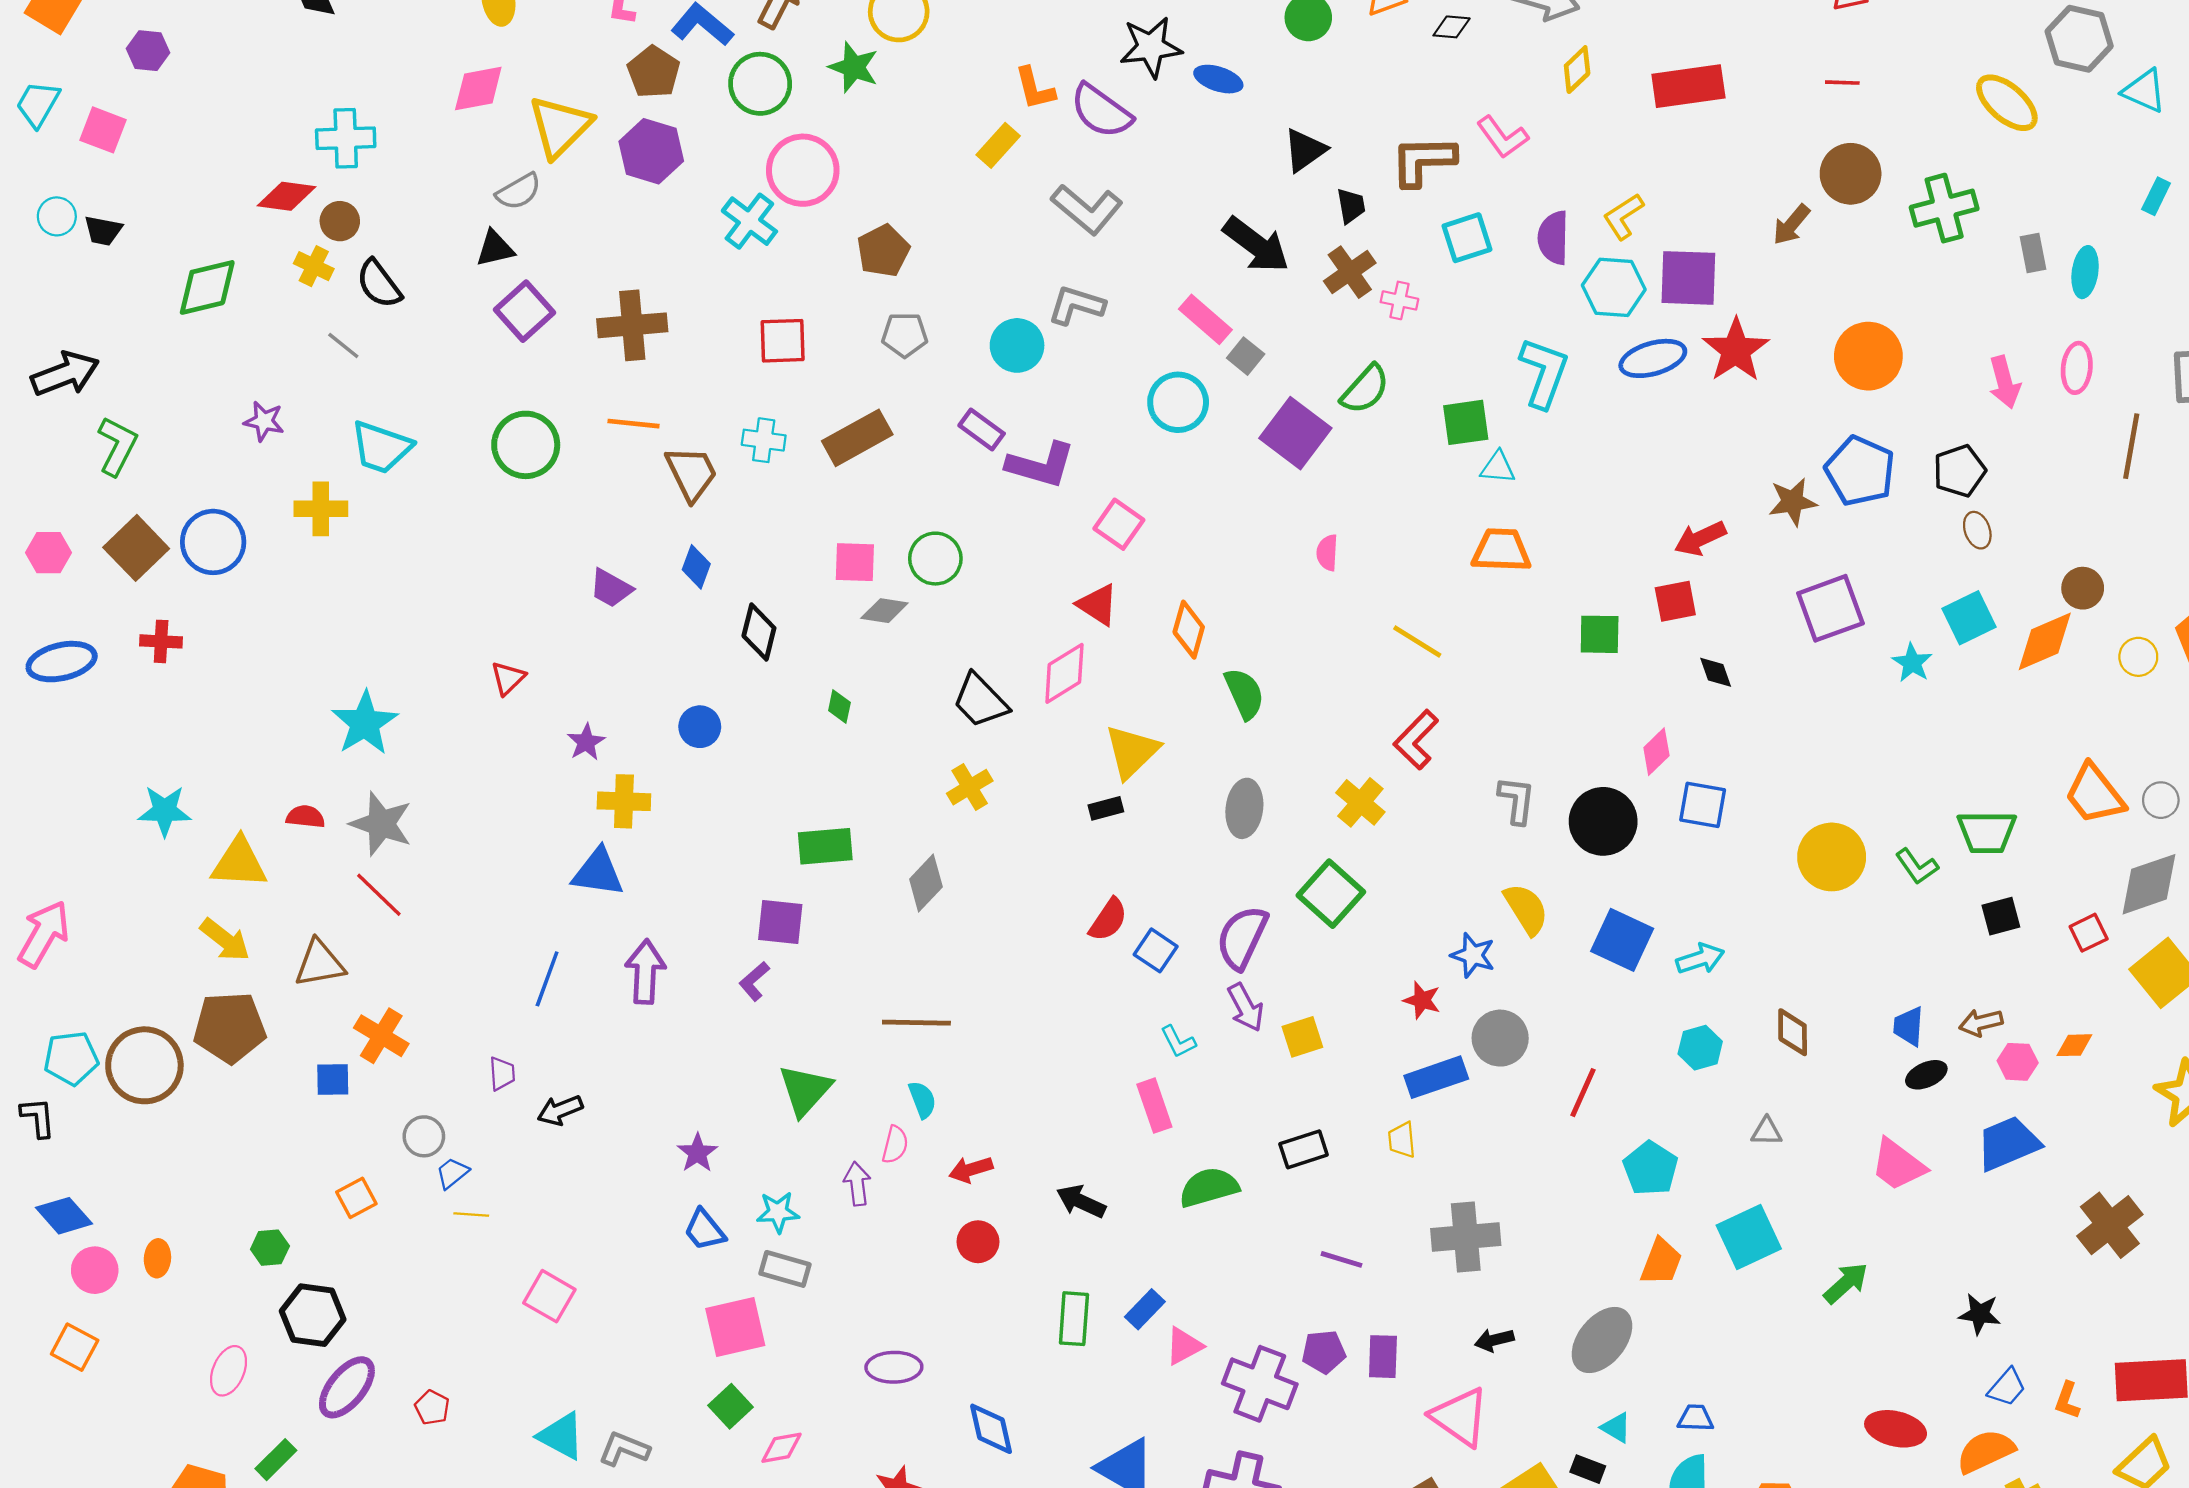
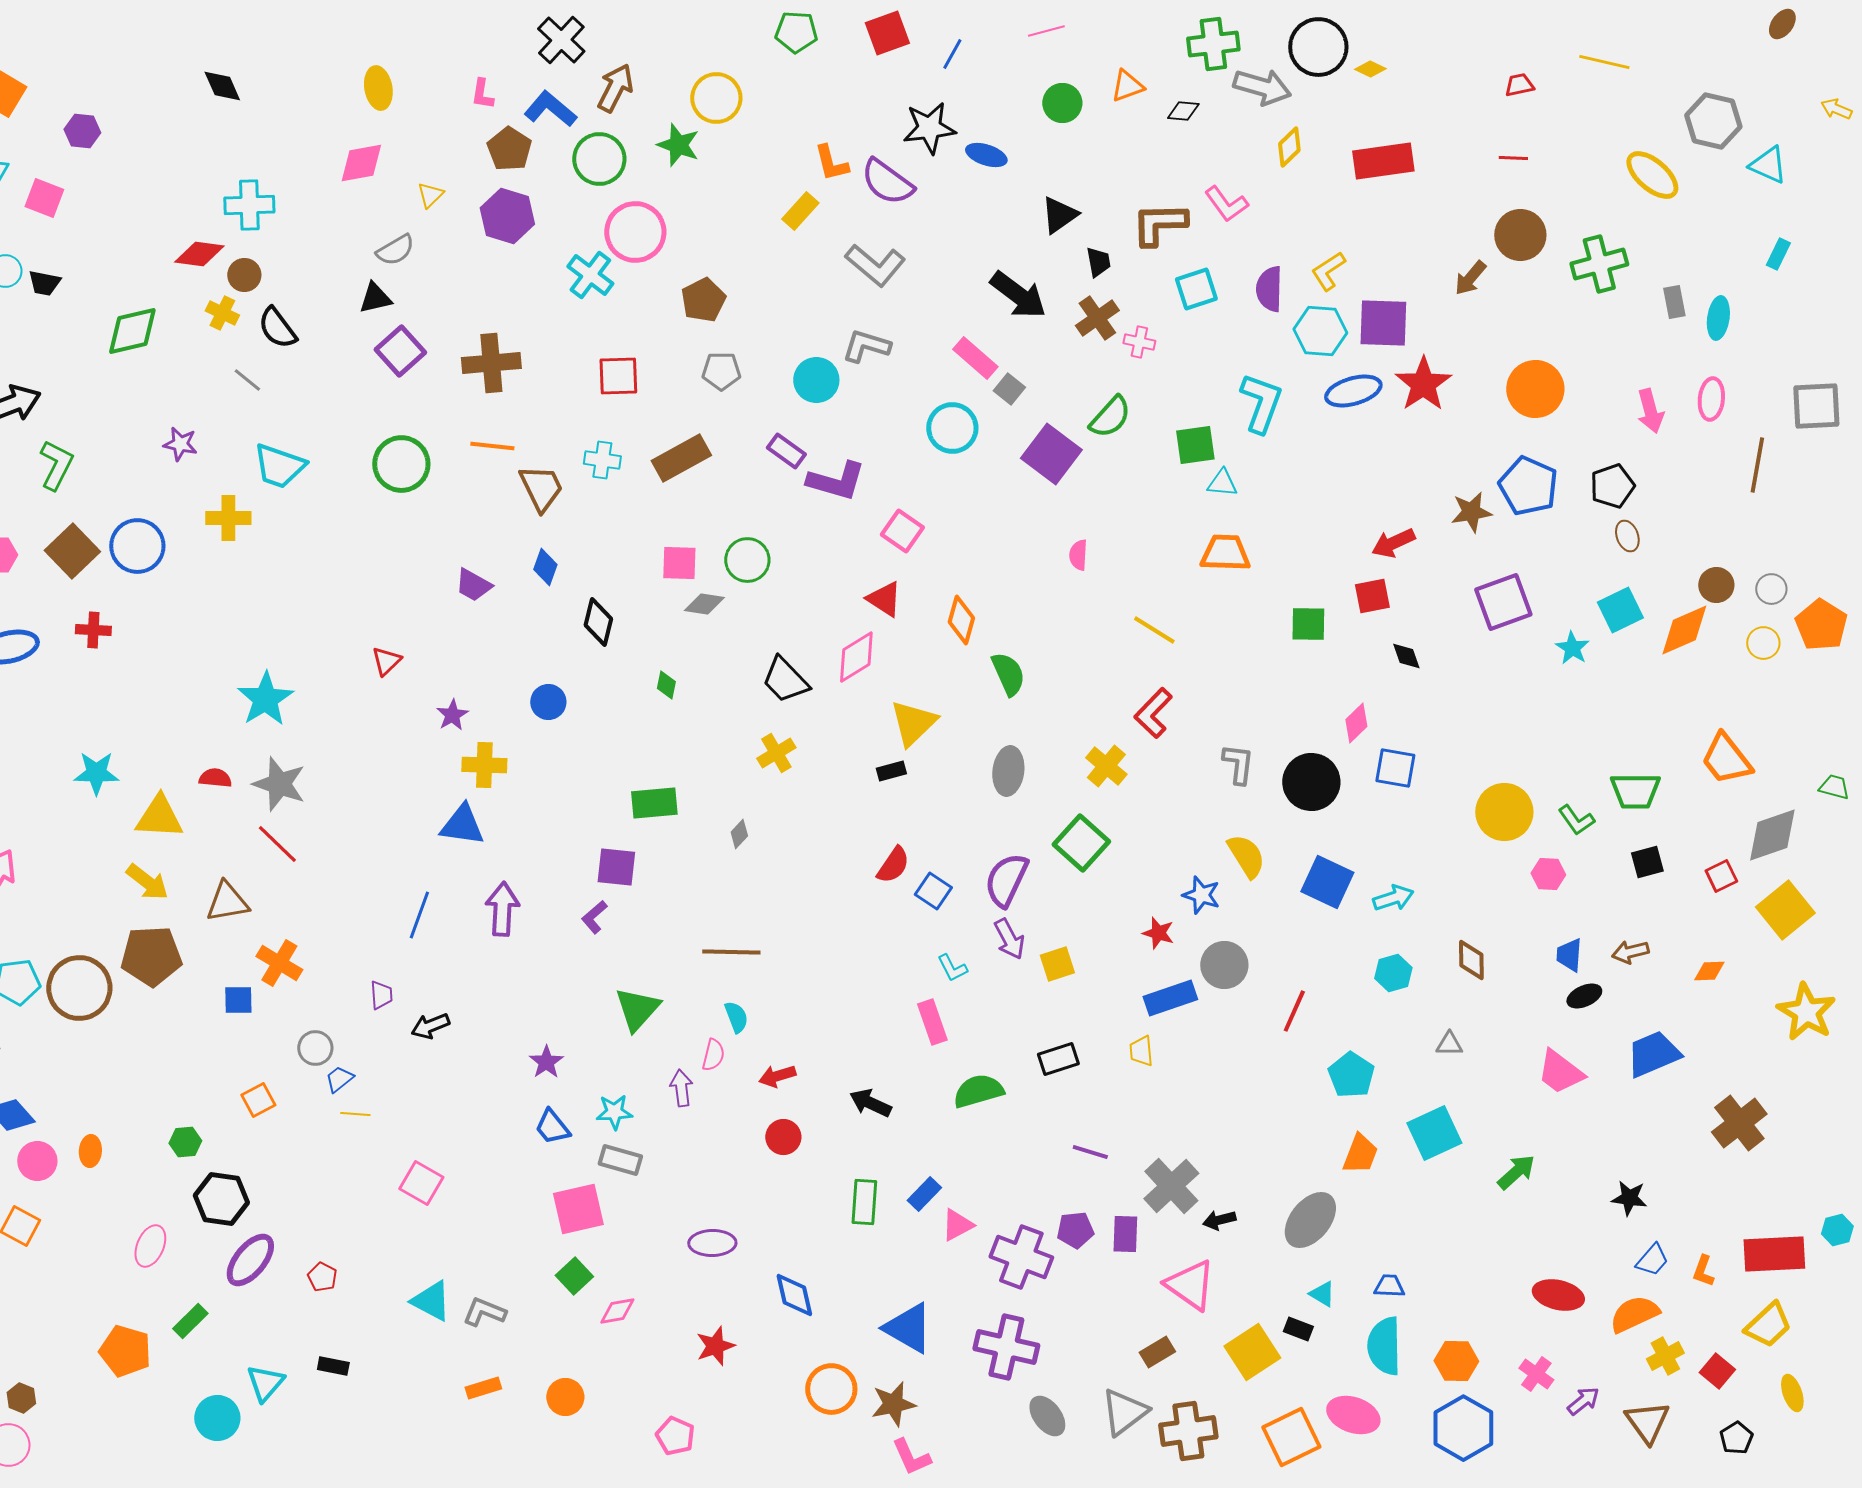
yellow triangle: (560, 126) -> (430, 195), size x0.5
gray circle: (2161, 800) -> (1771, 589), moved
gray diamond: (926, 883) -> (739, 834), size x0.6
pink hexagon: (2018, 1062) -> (1548, 874), moved
gray cross: (1466, 1237) -> (1171, 1186), moved, turned -38

